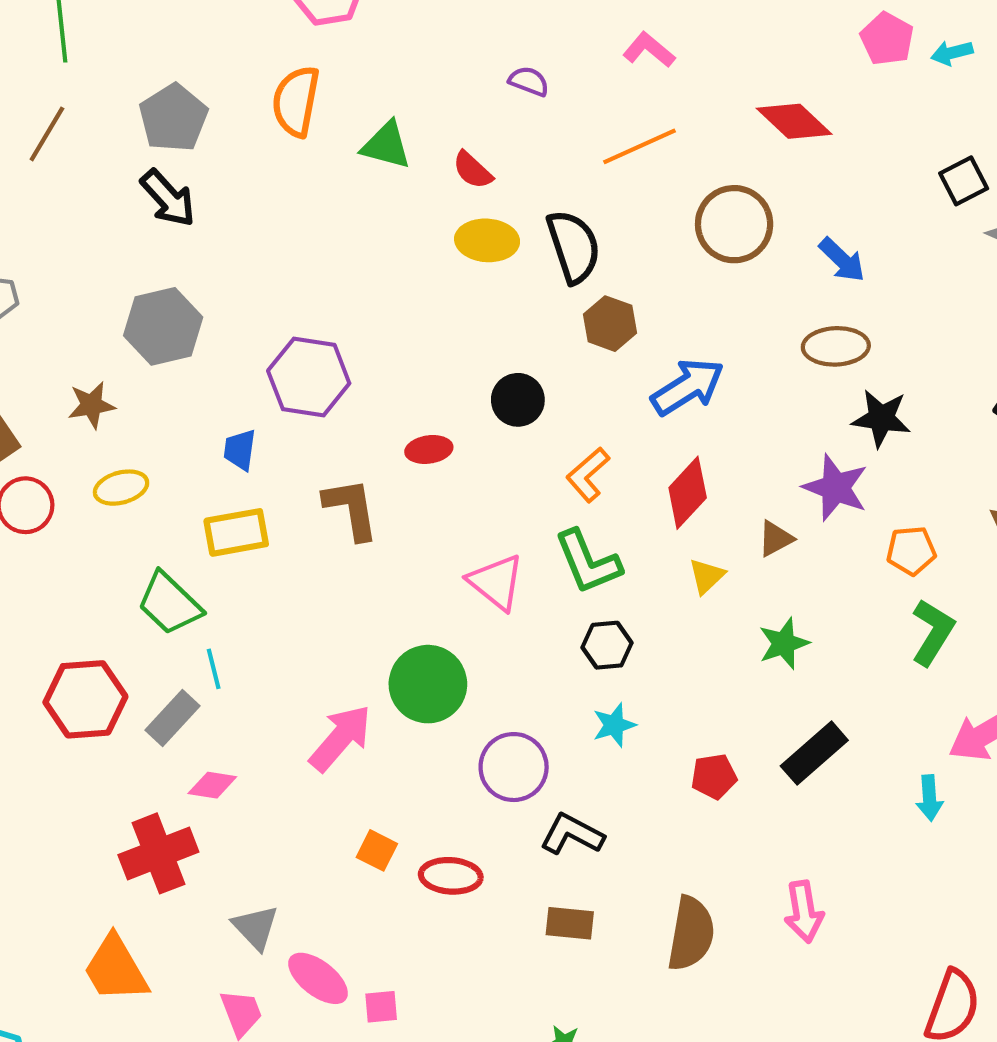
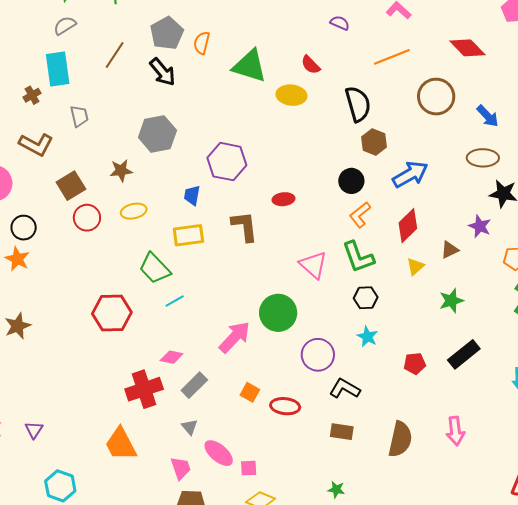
orange semicircle: (296, 101) -> (202, 43), moved, size x0.7
brown line: (47, 134) -> (115, 55), moved
green triangle: (386, 145) -> (250, 66), moved, size x1.4
yellow ellipse: (487, 240) -> (291, 95), moved
black circle: (518, 400) -> (351, 181), moved
purple star: (836, 488) -> (480, 226), size x0.7
cyan line: (214, 669) -> (175, 301), turned 72
gray rectangle: (173, 718) -> (194, 385), moved
cyan star: (614, 725) -> (367, 337), turned -30
gray triangle: (256, 927) -> (189, 427), size x0.7

